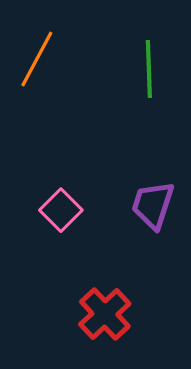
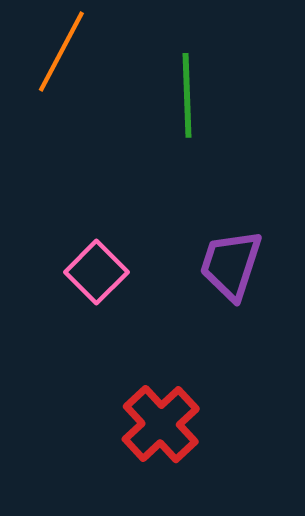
green line: (149, 69) -> (187, 95), moved

